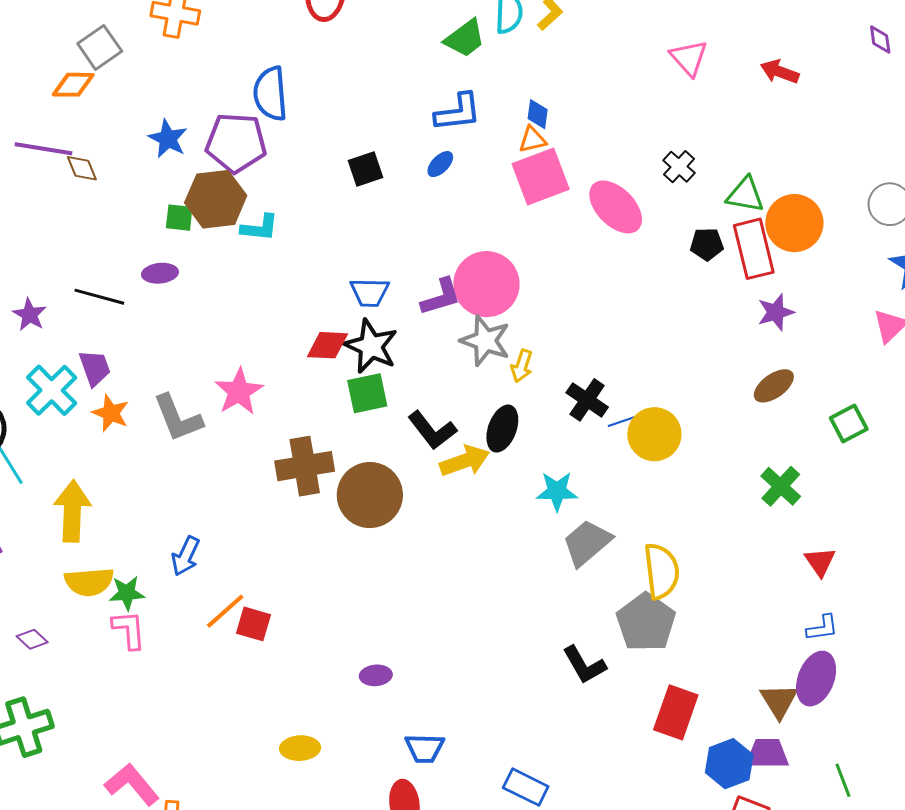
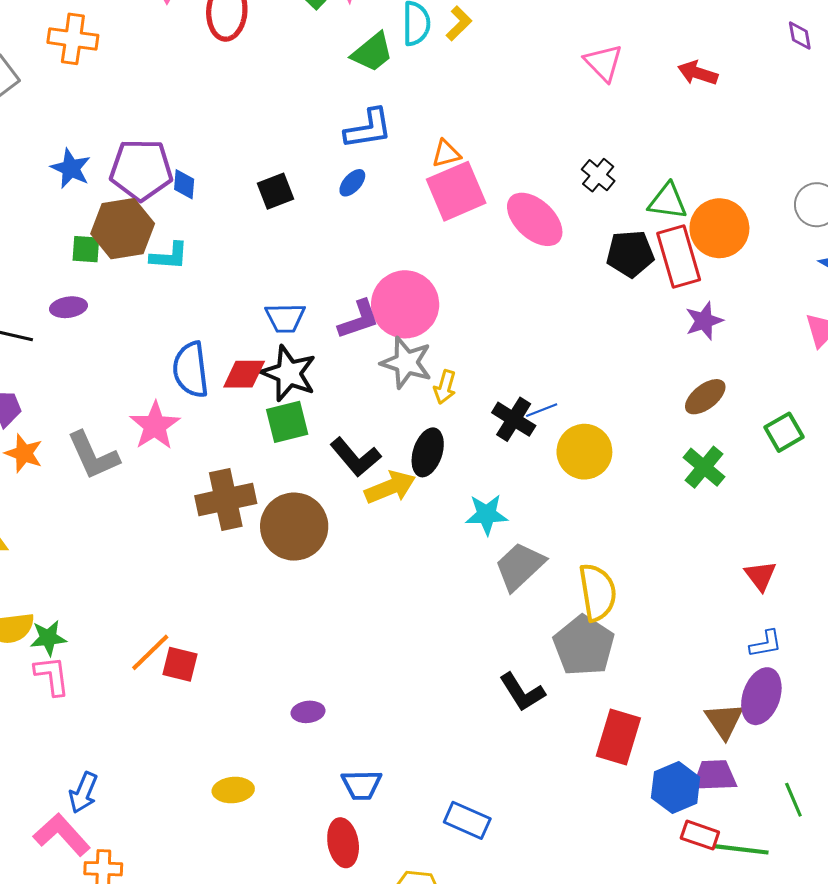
blue semicircle: (270, 94) -> (191, 370), moved
blue diamond: (538, 114) -> (184, 184), moved
black pentagon: (707, 244) -> (630, 254), size x1.4
blue line: (623, 421) -> (542, 410), moved
green cross: (781, 486) -> (704, 467), moved
blue arrow: (186, 556) -> (83, 793), moved

